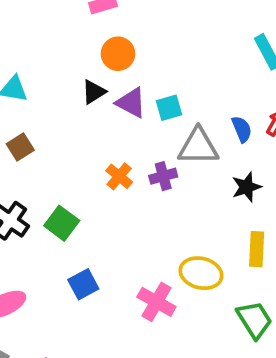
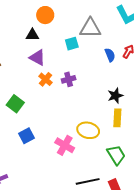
black triangle: (94, 92) -> (32, 35), turned 32
purple triangle: (131, 103) -> (37, 58), moved
gray triangle: (198, 147) -> (90, 28), moved
black star: (246, 187) -> (115, 96), moved

